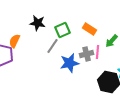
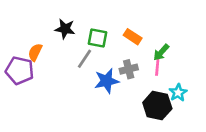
green square: (63, 30) -> (97, 38), turned 35
pink line: (98, 52) -> (157, 67), moved

